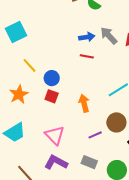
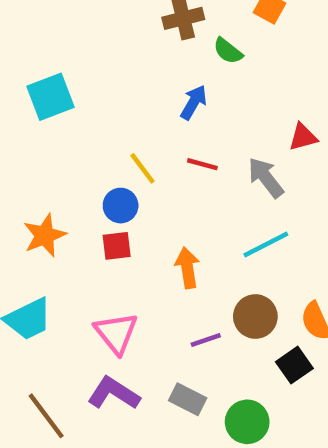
gray arrow: (109, 36) -> (266, 178), moved
blue arrow: (87, 37) -> (194, 102), moved, turned -56
yellow line: (29, 65) -> (142, 168), moved
red square: (52, 96) -> (117, 246), turned -32

